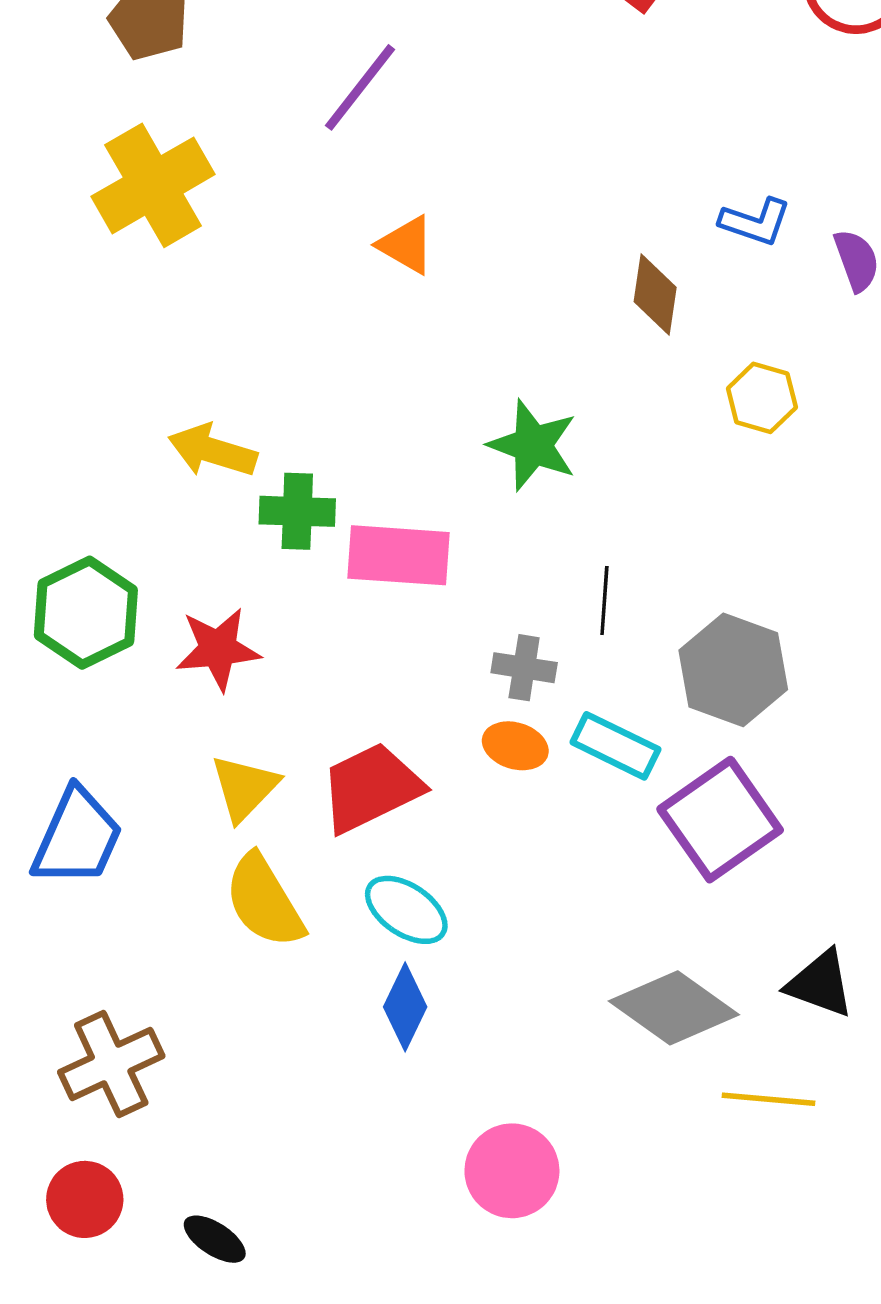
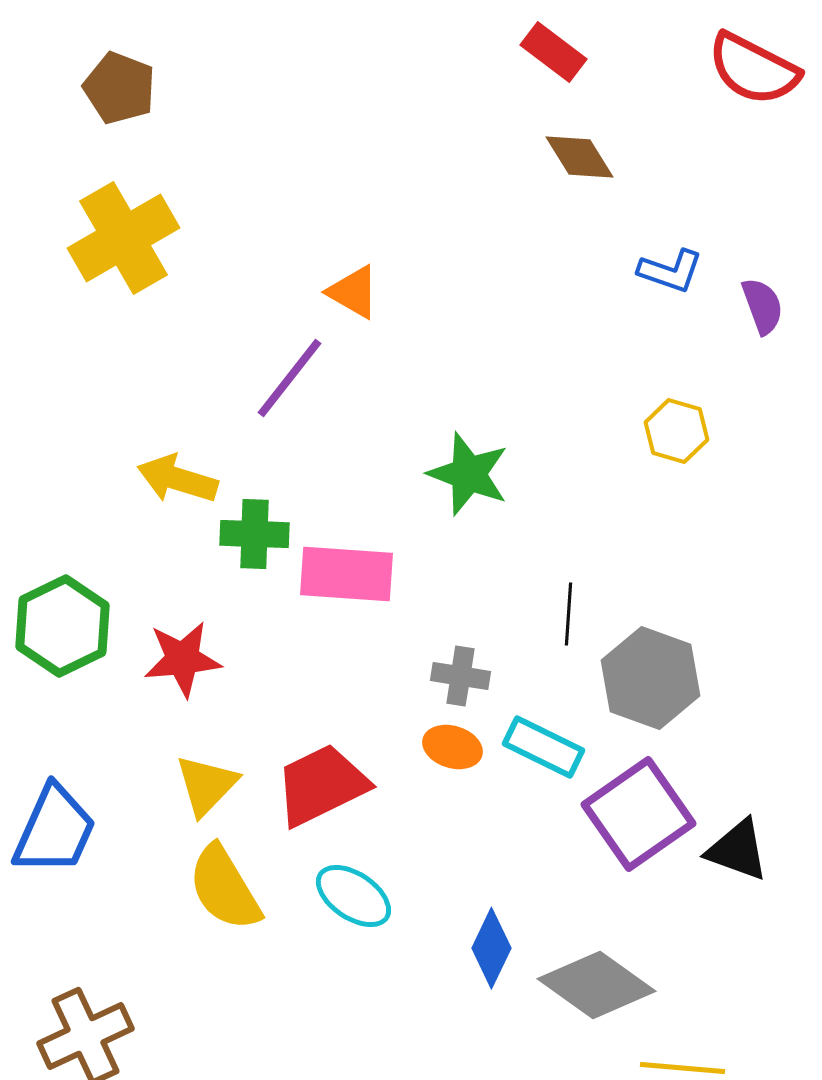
purple line: (360, 87) -> (289, 378), moved
brown diamond: (655, 294) -> (579, 157), moved, turned -40
black line: (604, 601) -> (568, 614), moved
black triangle: (820, 984) -> (737, 850), moved
blue diamond: (405, 1007) -> (491, 948), moved

